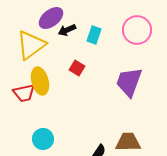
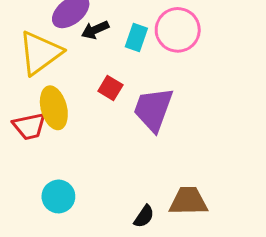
pink circle: (137, 30) -> (178, 30), moved
purple trapezoid: (129, 82) -> (153, 109), moved

